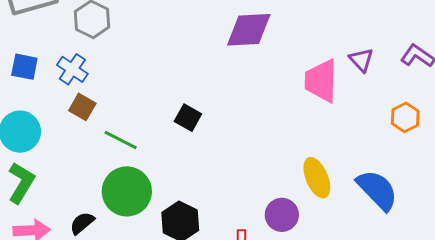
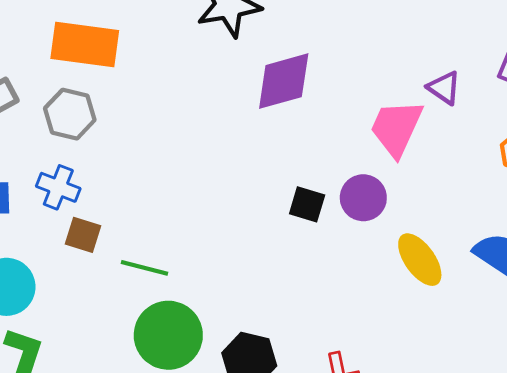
pink trapezoid: (321, 81) -> (396, 128), turned 36
black square: (188, 118) -> (307, 204), moved
purple circle: (282, 215) -> (363, 198), moved

